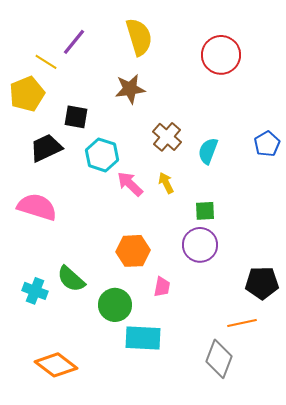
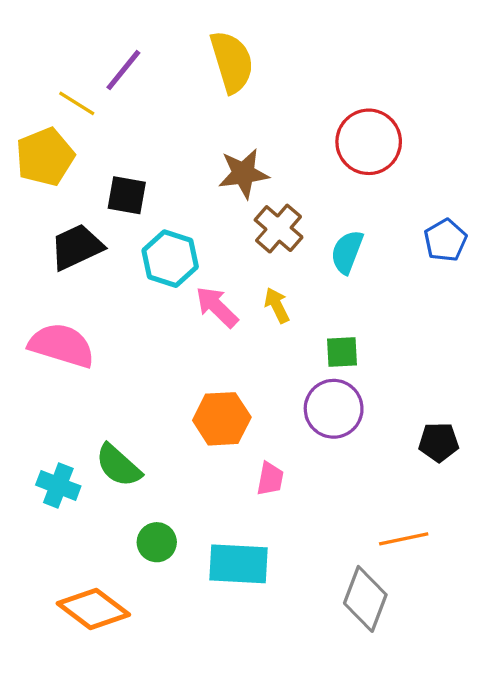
red circle: (221, 55) -> (369, 142), moved
brown star: (130, 89) -> (244, 174), moved
black pentagon: (262, 283) -> (439, 442), moved, size x0.7
green circle: (115, 305) -> (157, 542), moved, size x0.7

